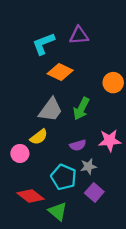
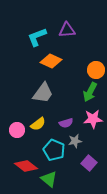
green arrow: (81, 109) -> (90, 92), moved
yellow semicircle: (39, 137) -> (38, 124), moved
purple square: (94, 192) -> (89, 163), moved

